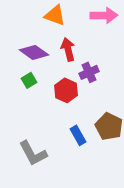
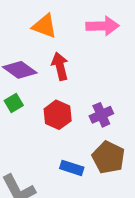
purple cross: (89, 72) -> (101, 115), moved
blue rectangle: (78, 135) -> (72, 168), turned -42

